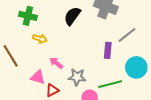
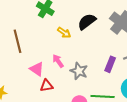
yellow arrow: (40, 39) -> (64, 33), moved
gray star: (77, 77) -> (79, 71), moved

